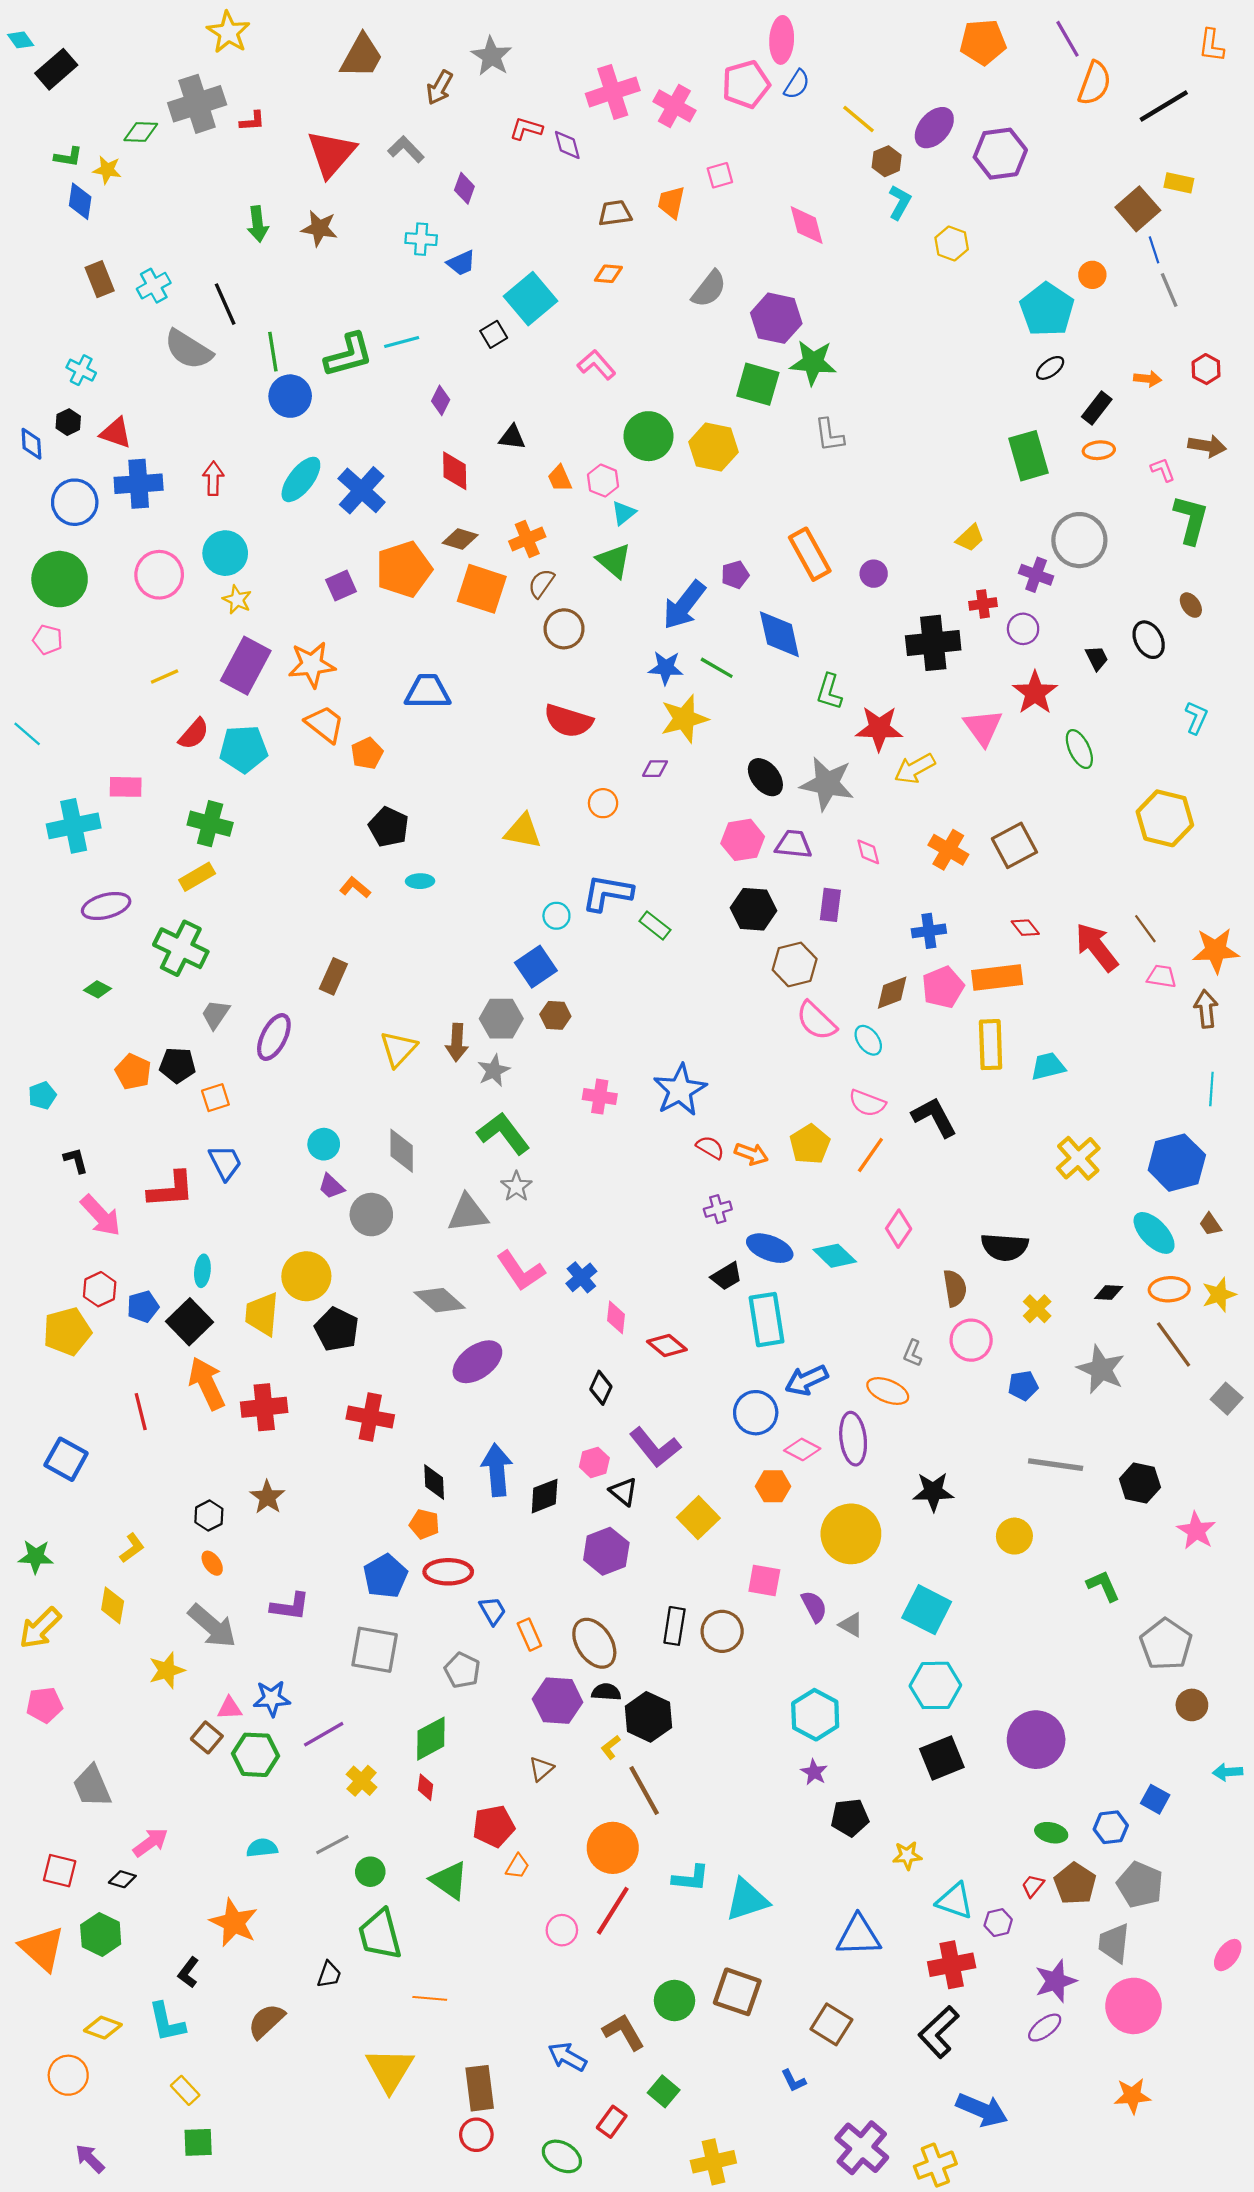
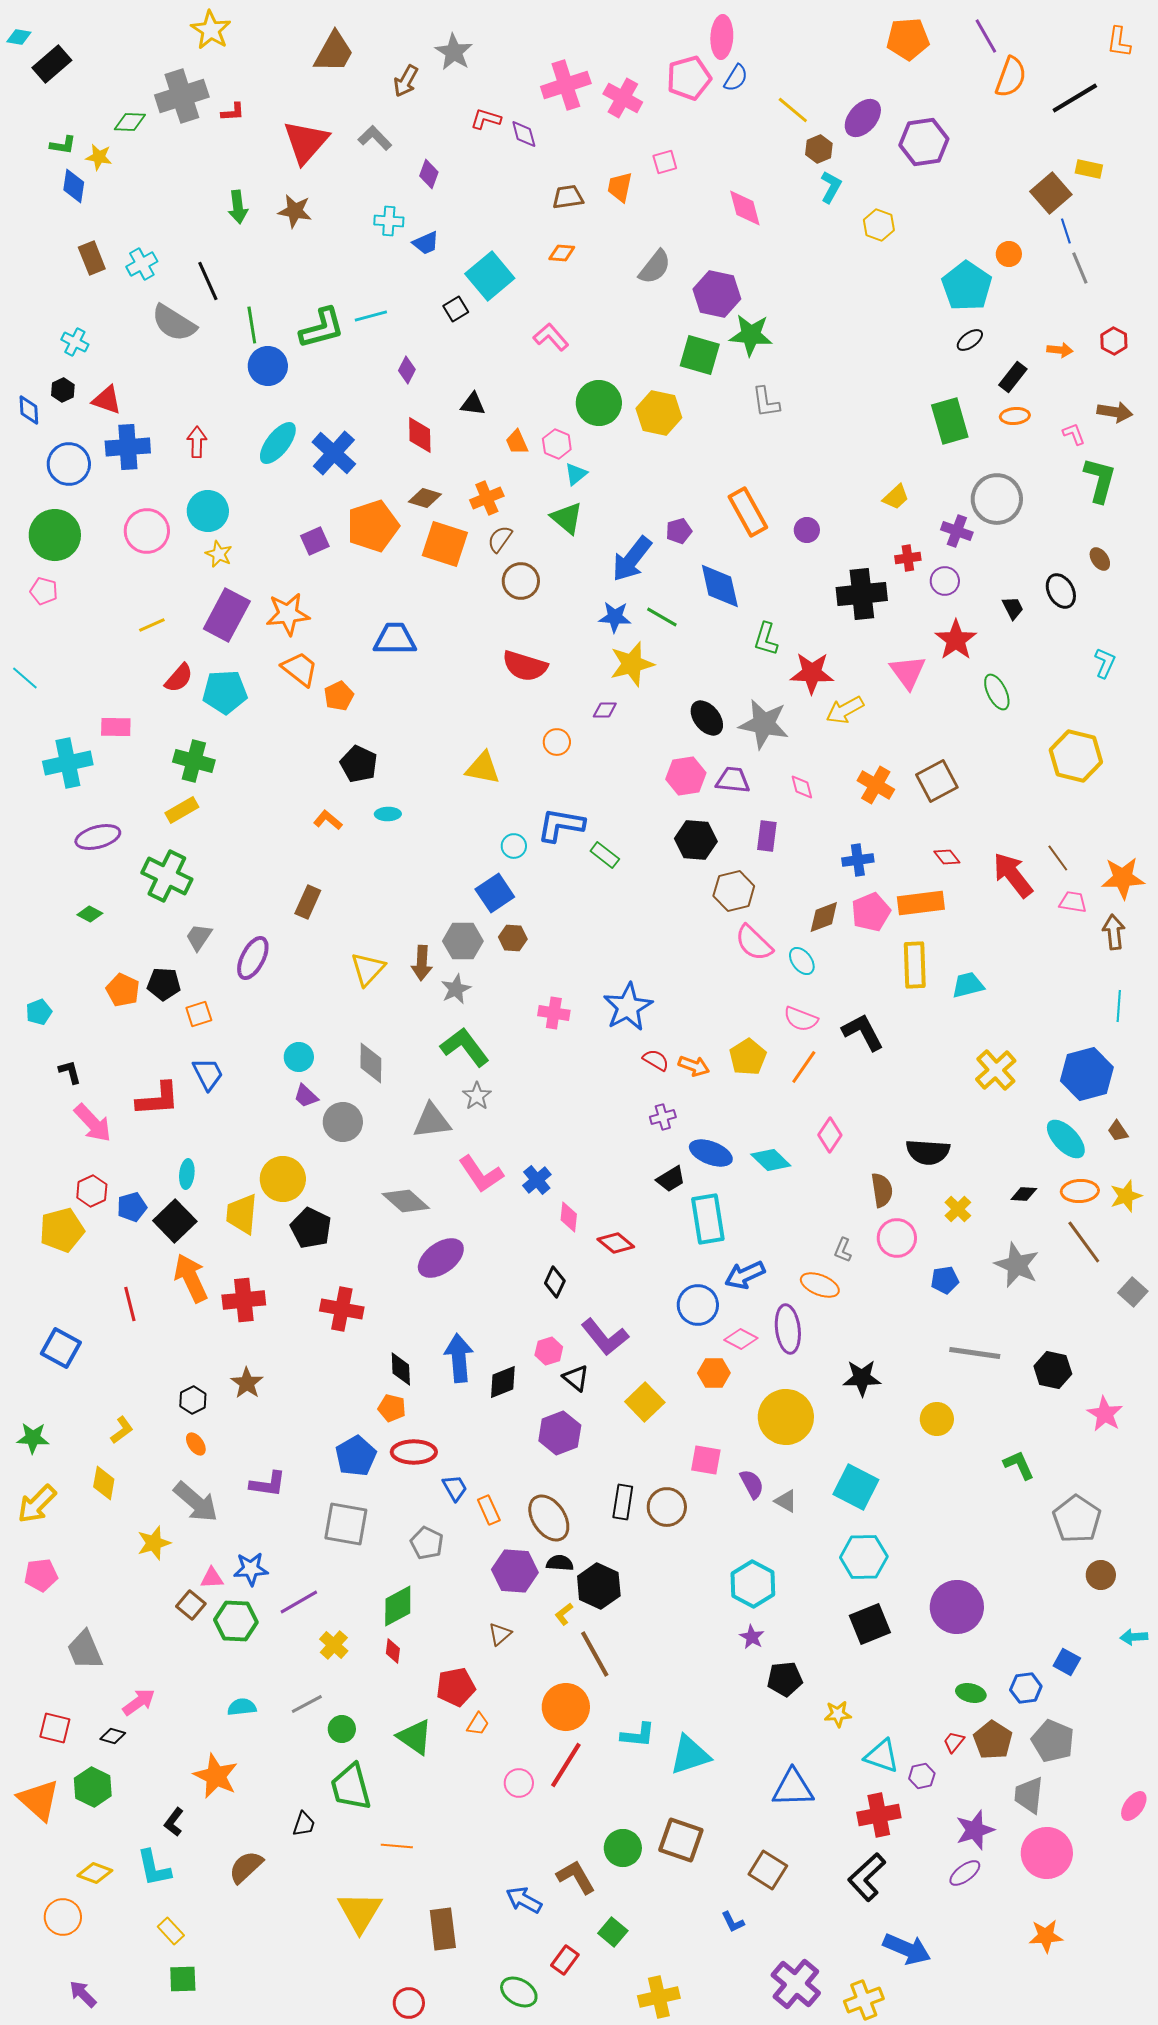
cyan diamond: (21, 40) -> (19, 37), turned -45
red circle: (476, 2135) -> (409, 2003), moved

